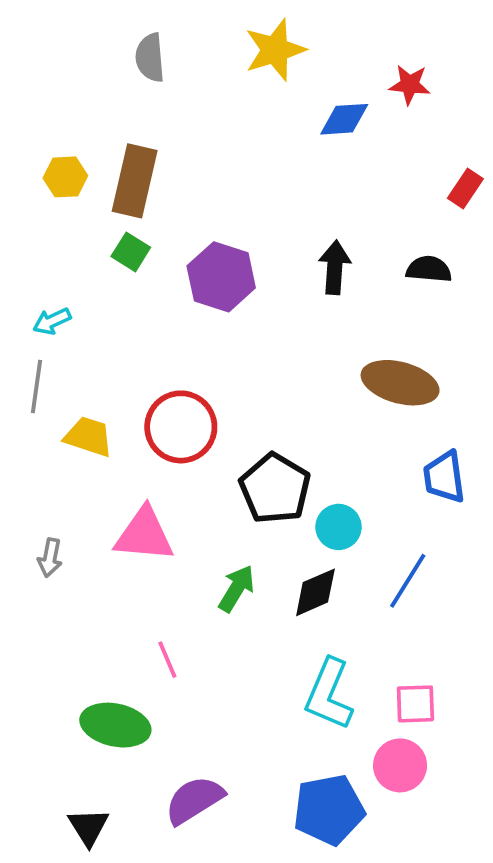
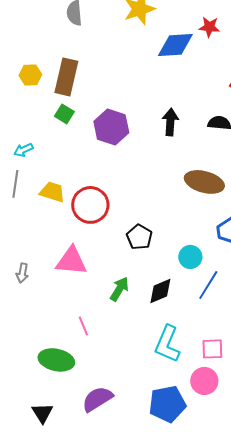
blue diamond: (344, 119) -> (175, 45), size x1.4
yellow trapezoid: (88, 437) -> (52, 192), moved
black pentagon: (275, 488) -> (139, 237), size x0.7
cyan circle: (338, 527) -> (190, 257), moved

